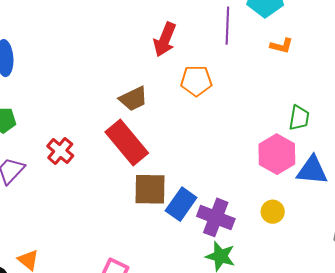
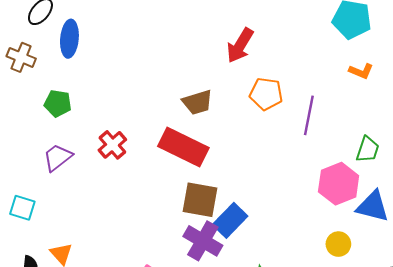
purple line: (227, 26) -> (309, 115), moved
red rectangle: (127, 143) -> (183, 147), turned -33
yellow circle: (273, 212) -> (338, 244), moved
purple cross: (216, 217) -> (203, 241), moved

